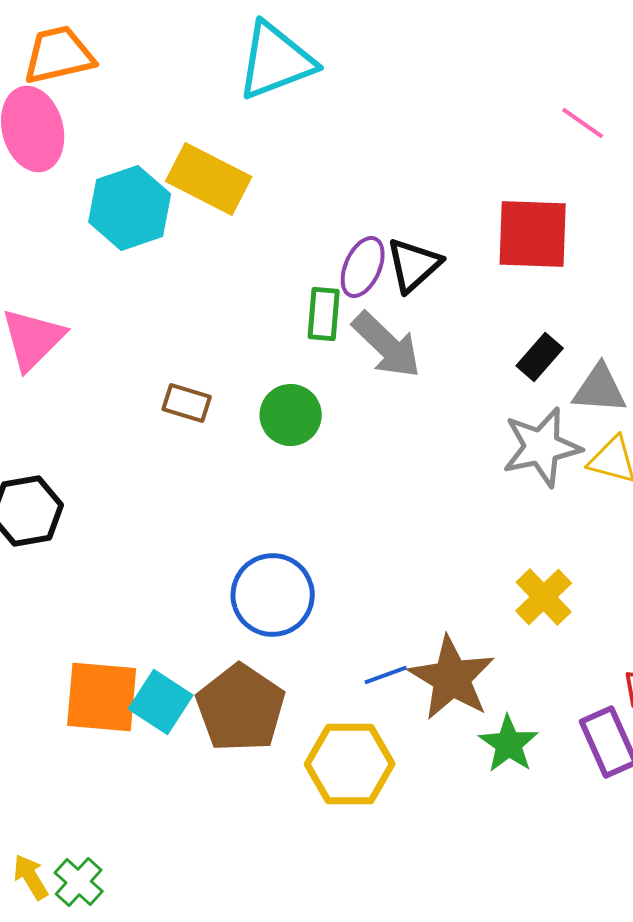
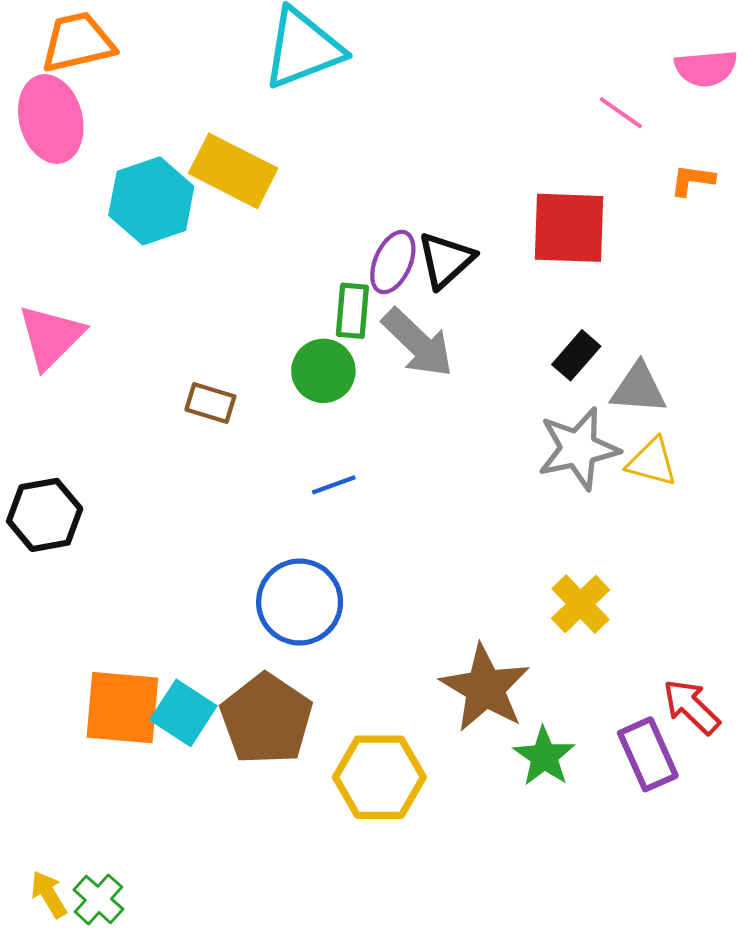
green circle: (291, 415) -> (323, 371), moved
blue line: (386, 675) -> (334, 485), moved

